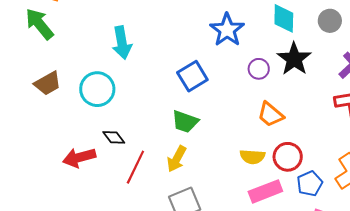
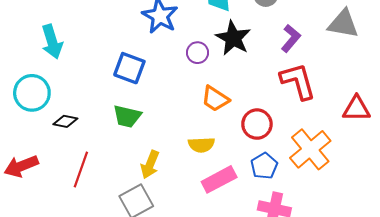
blue square: (192, 76) -> (129, 68), turned -32
black diamond: (114, 137) -> (65, 121), moved, turned -35
red circle: (288, 157) -> (257, 124), moved
yellow arrow: (177, 159) -> (150, 165), moved

